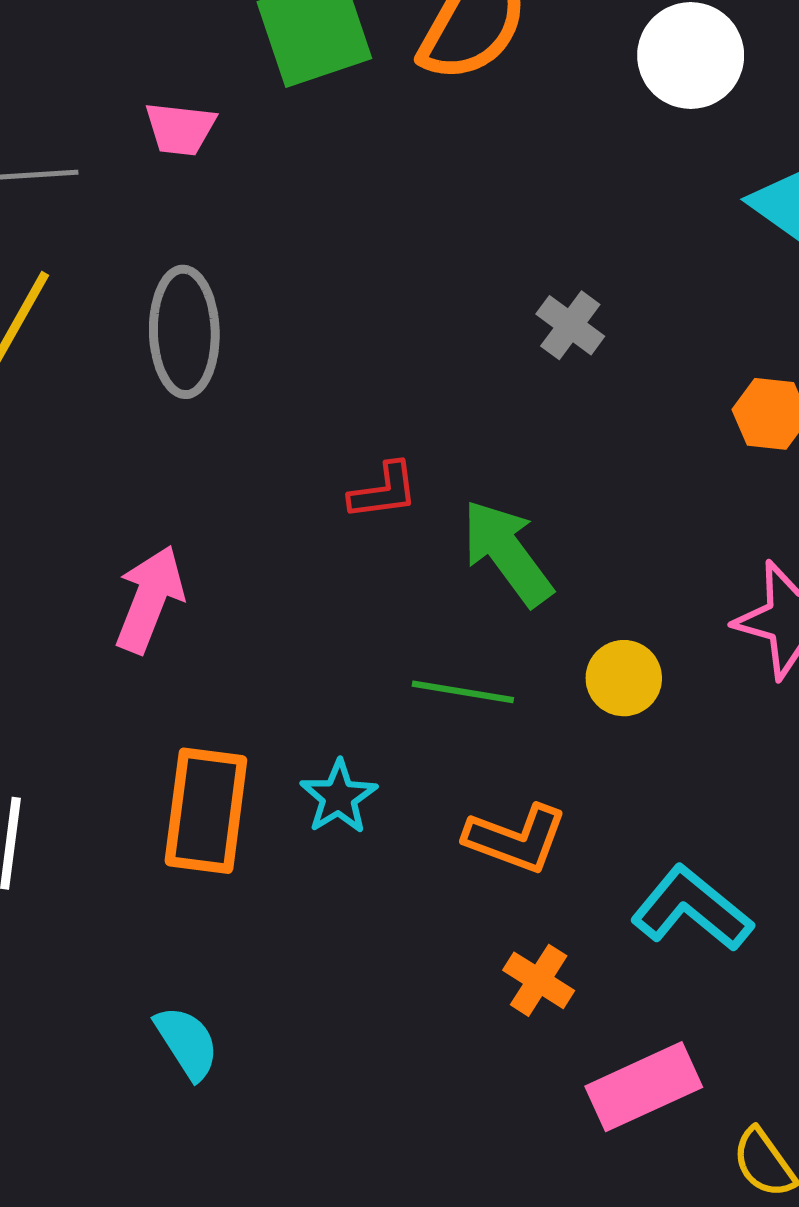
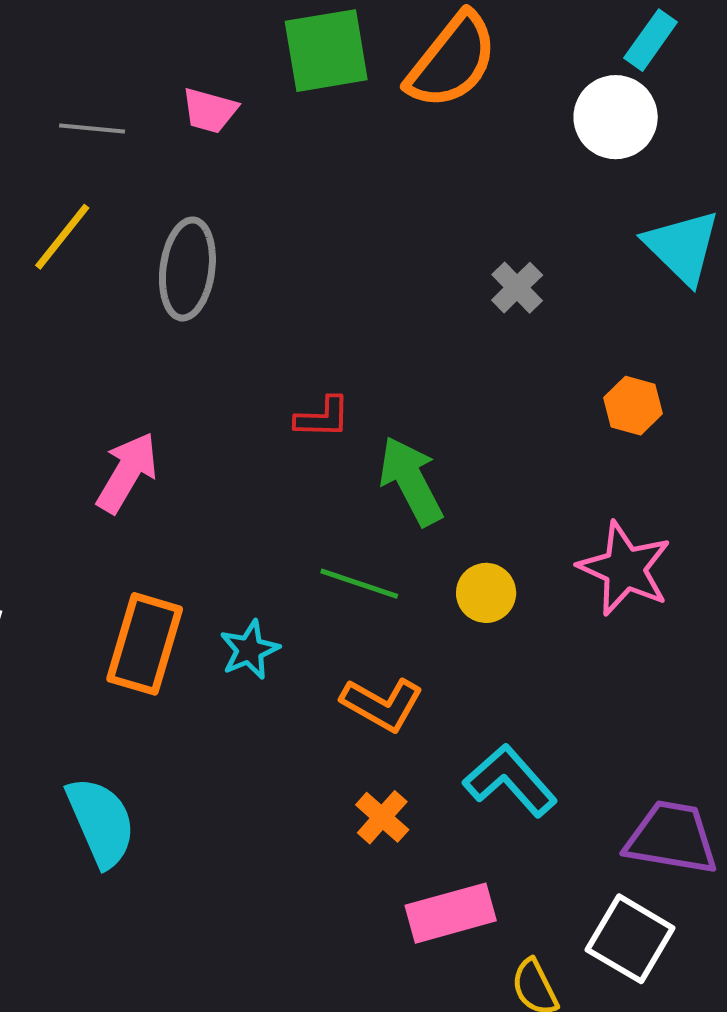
gray cross: (570, 325) -> (517, 288), moved
cyan semicircle: (187, 1043) -> (101, 822), size x1.5

